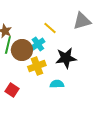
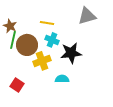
yellow line: (50, 28) -> (47, 23), moved, turned -32
cyan cross: (38, 44) -> (52, 40), moved, turned -32

